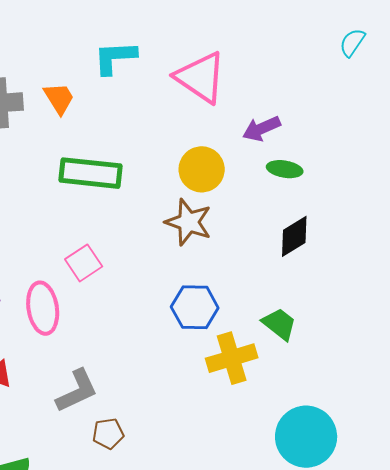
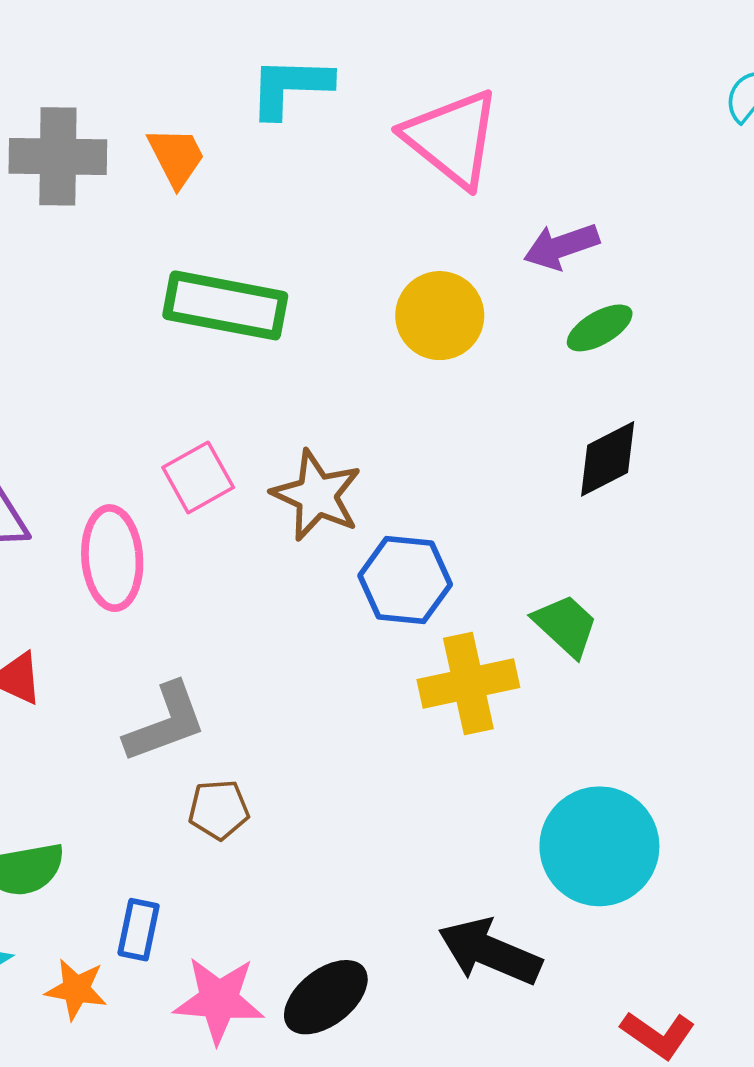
green ellipse: (285, 169) -> (600, 328), turned -44
brown star: (188, 222) -> (317, 495), moved

